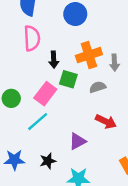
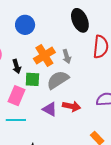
gray semicircle: (98, 87) -> (58, 80), size x1.6
cyan line: (38, 122) -> (16, 120), turned 54
purple triangle: (77, 141) -> (50, 109), moved, turned -49

